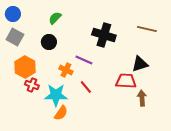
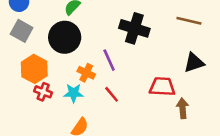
black circle: (49, 42) -> (65, 37), size x1.6
purple line: (84, 60) -> (109, 60), turned 42
black triangle: (140, 64) -> (194, 63), moved
cyan star: (56, 95) -> (74, 93), moved, size x0.7

